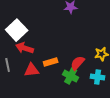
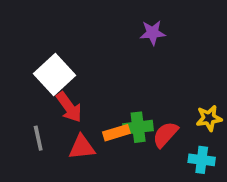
red arrow: (25, 48) -> (69, 107), turned -144
green cross: (71, 76) -> (138, 127), moved, turned -35

